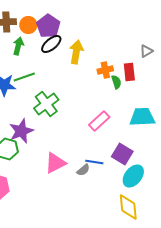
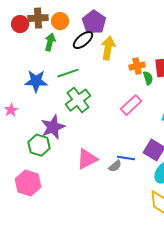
purple pentagon: (48, 26) -> (94, 22), moved
green line: (24, 77) -> (68, 73), moved
pink rectangle: (99, 121) -> (131, 105), moved

